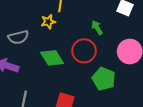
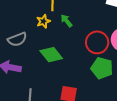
green arrow: (97, 28) -> (66, 21), moved
red circle: (84, 51) -> (97, 42), moved

